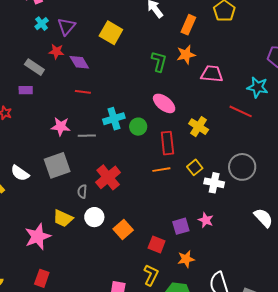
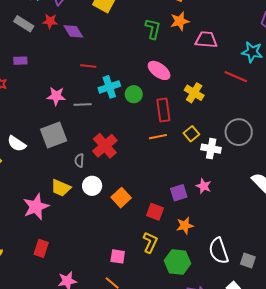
gray rectangle: (34, 67) -> (24, 24), moved
red line: (83, 92) -> (88, 66), moved

